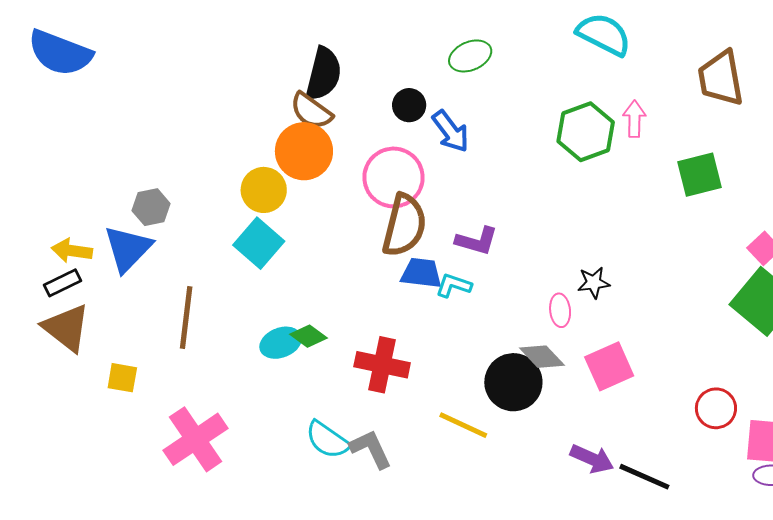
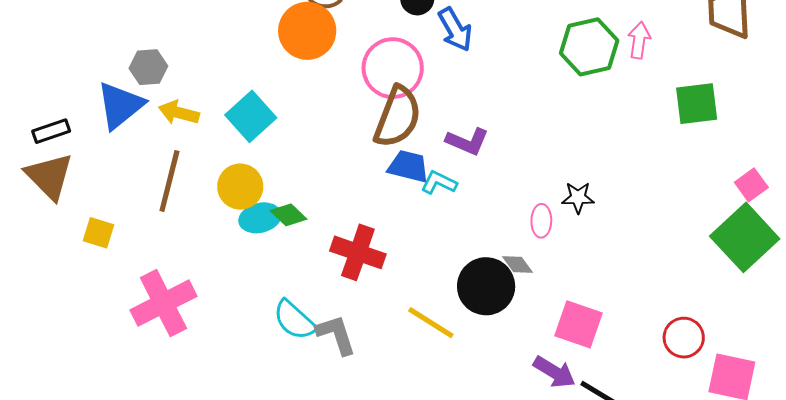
yellow circle: (264, 190) -> (240, 187), moved
yellow arrow: (72, 251) -> (179, 113), moved
gray diamond: (542, 357) -> (518, 264), size x0.7
pink square: (609, 366) -> (579, 324), moved, turned 36

